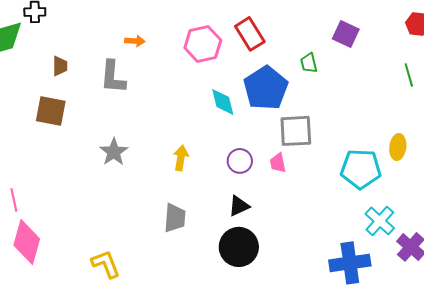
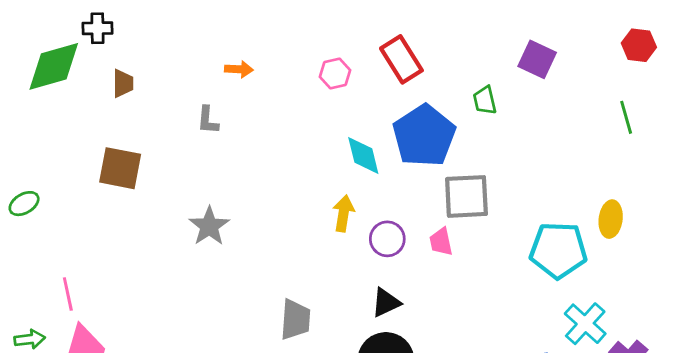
pink hexagon: (203, 44) -> (335, 73), size x0.6
brown trapezoid: (60, 66) -> (123, 83), moved
gray L-shape: (113, 77) -> (208, 120), size x0.6
yellow arrow: (181, 158) -> (343, 213), moved

